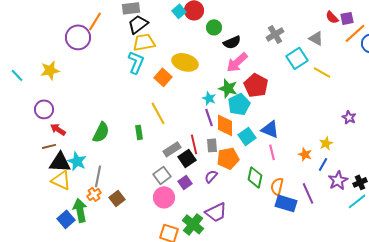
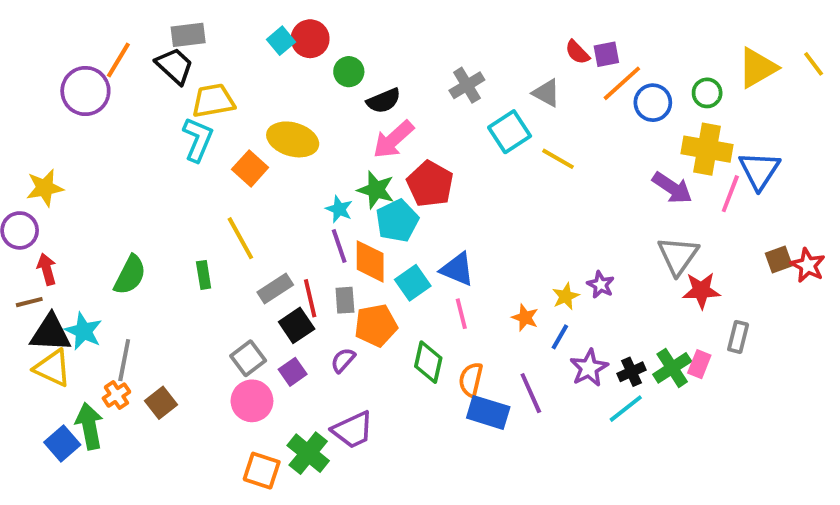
black trapezoid: (138, 24) -> (175, 66), moved, turned 80
yellow star: (50, 70) -> (45, 188), moved
purple star: (349, 117) -> (601, 285), moved
red arrow: (58, 129) -> (47, 269), turned 42
gray rectangle: (172, 149) -> (275, 289), moved

